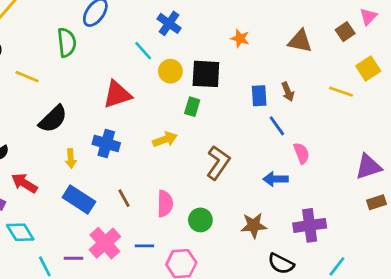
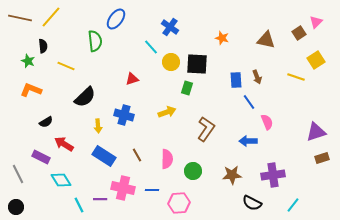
red triangle: (117, 94) -> (132, 79), size x0.6
pink cross: (105, 243) -> (123, 188), turned -35

